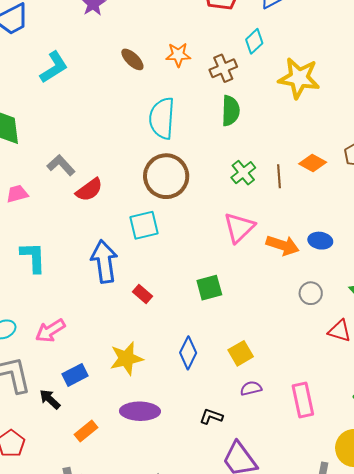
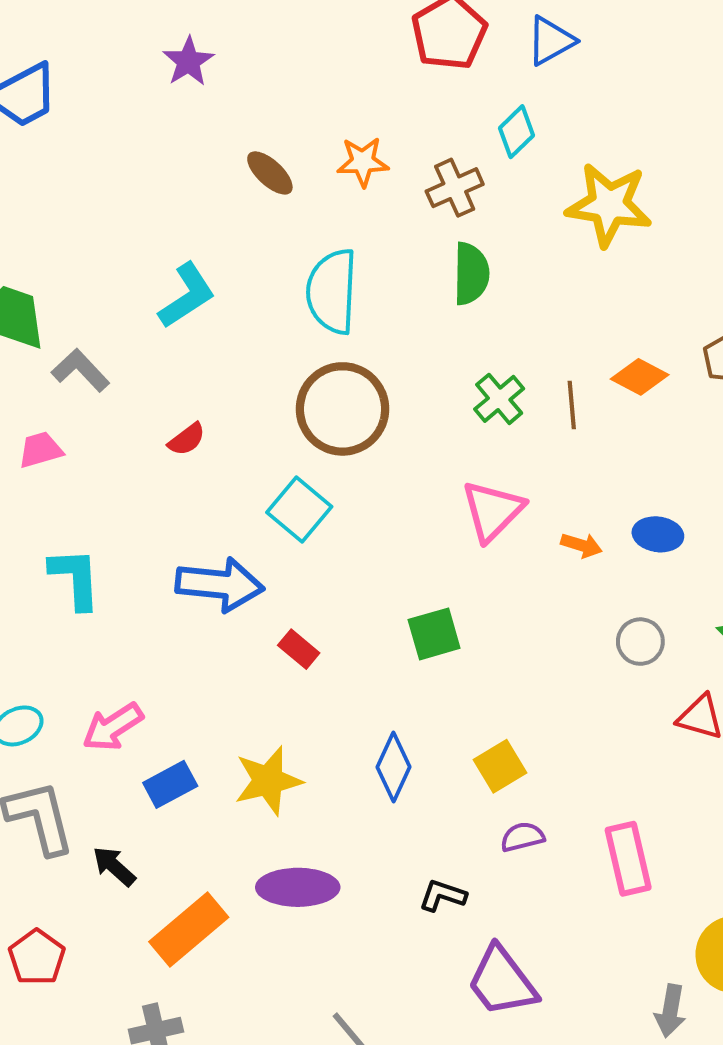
cyan L-shape: (54, 67) -> (187, 296), moved
gray L-shape: (61, 165) -> (80, 370), moved
red semicircle: (89, 190) -> (187, 439), size x0.7
cyan square: (144, 225) -> (299, 509), turned -36
orange arrow: (283, 245) -> (581, 545), size x0.6
blue arrow: (104, 261) -> (220, 584), turned 105
blue rectangle: (75, 375) -> (170, 784), moved
orange rectangle: (86, 431) -> (189, 930), size x1.6

